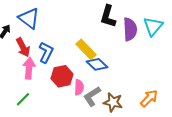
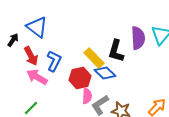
black L-shape: (108, 16) -> (116, 51), moved
pink arrow: (29, 68) -> (37, 77), turned -65
red hexagon: (62, 76) -> (80, 78), moved

